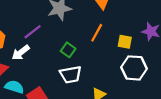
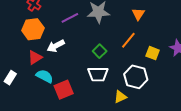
purple line: (33, 32) -> (70, 18), moved
white hexagon: (134, 68) -> (136, 77), moved

